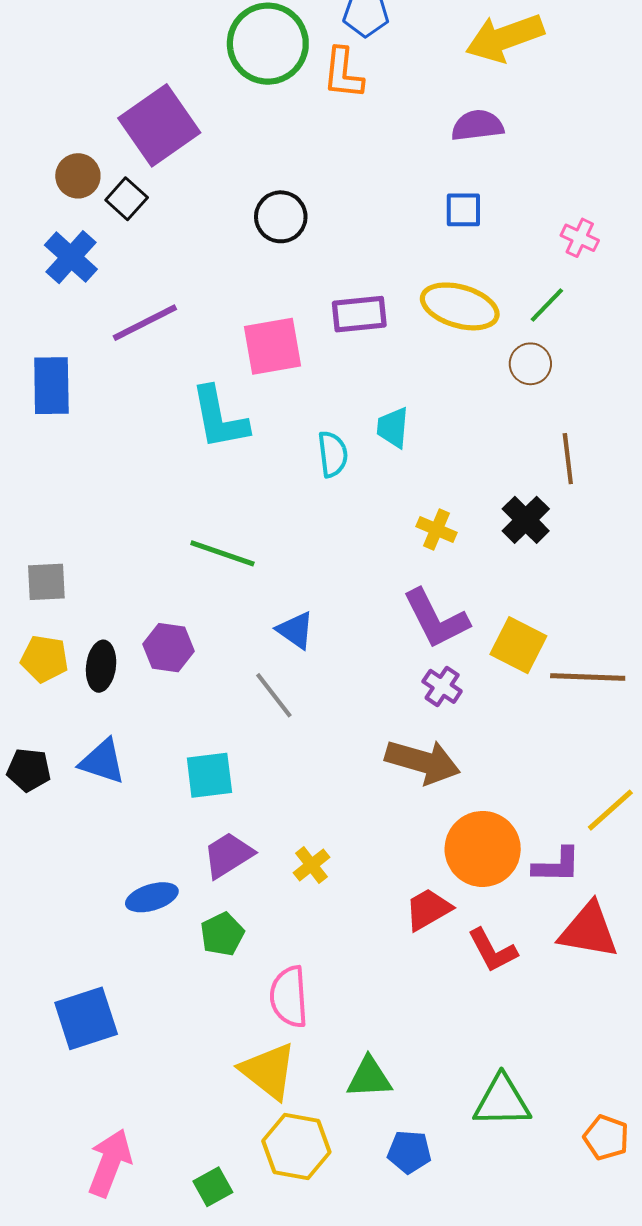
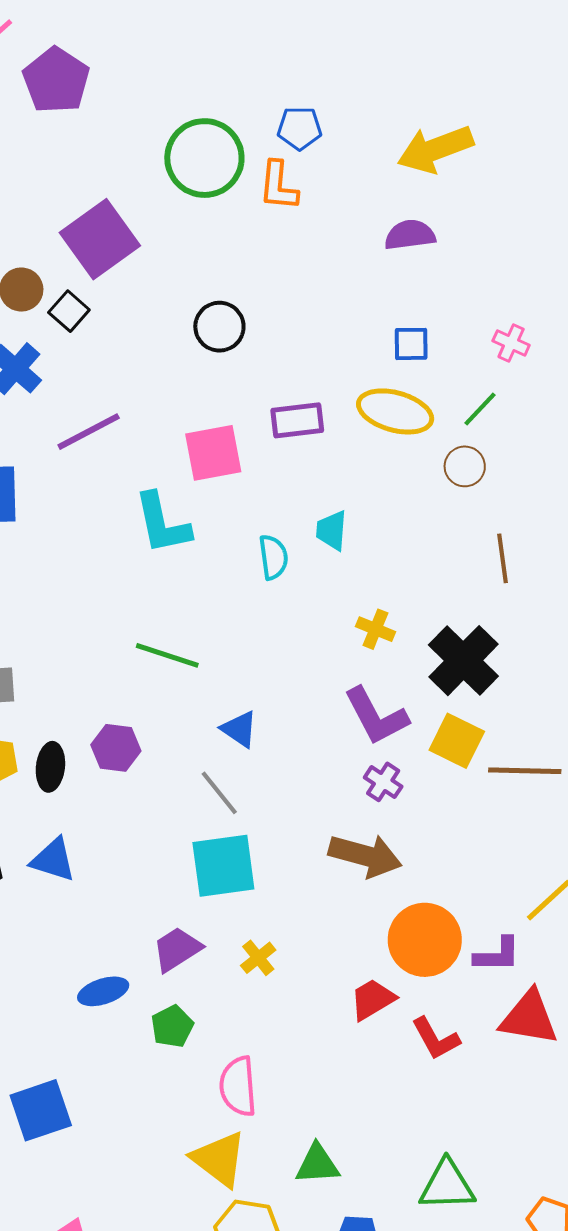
blue square: (463, 210) -> (411, 344), moved
black cross: (526, 520) -> (463, 661), moved, size x1.5
cyan square: (209, 775) -> (223, 866), moved, size x1.4

